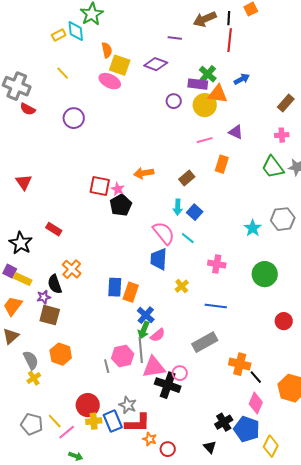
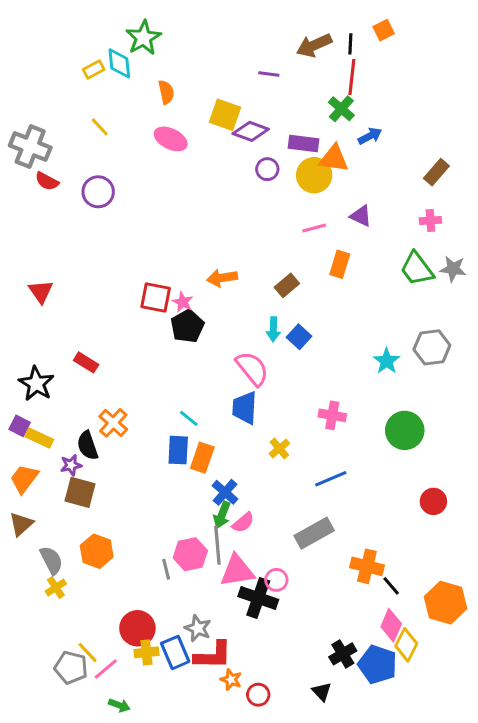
purple diamond: (156, 64) -> (251, 131), moved
yellow square: (120, 65) -> (225, 115), moved
green cross: (208, 74) -> (341, 109), moved
purple circle: (74, 118) -> (98, 192), moved
cyan line: (188, 238) -> (189, 418), moved
blue line: (216, 306) -> (331, 479), turned -30
gray pentagon: (32, 424) -> (71, 668), moved
yellow diamond: (271, 446) -> (406, 645), moved

